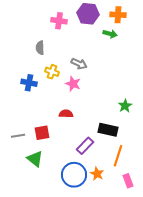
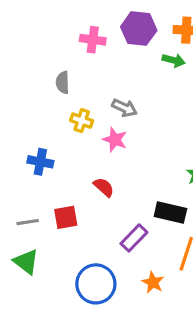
blue cross: (29, 83) -> (40, 162), moved
red semicircle: (66, 114) -> (104, 187), turned 40
green triangle: (35, 159) -> (26, 262), moved
blue circle: (74, 175) -> (96, 284), moved

